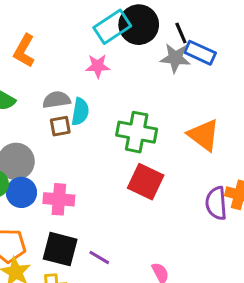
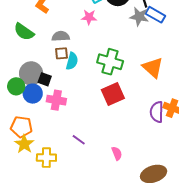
cyan semicircle: (80, 112) -> (72, 61), moved
red square: (146, 182) -> (113, 94), turned 35
black square: (60, 249) -> (45, 79), moved, size x0.6

